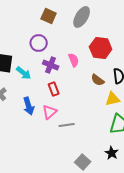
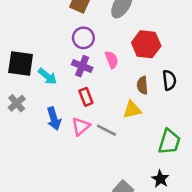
purple circle: (39, 43) -> (83, 38), moved
brown semicircle: (98, 80) -> (142, 85), turned 48
yellow triangle: (113, 99) -> (132, 110), moved
gray line: (67, 125) -> (106, 130), moved, turned 35

